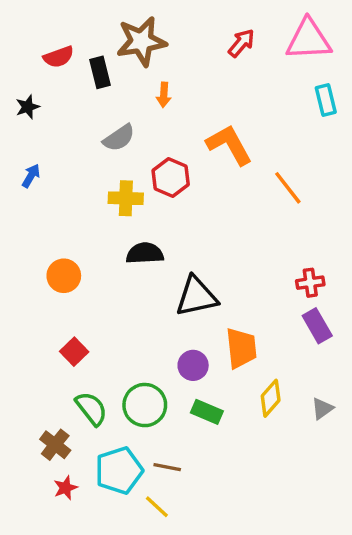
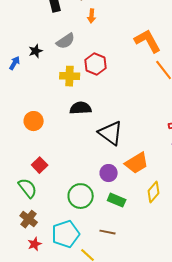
black star: (28, 107) -> (36, 51), moved
orange L-shape: (229, 145) -> (148, 41), moved
black triangle: (196, 296) -> (111, 133), turned 48
orange trapezoid: (241, 348) -> (137, 163), turned 65
green semicircle: (91, 408) -> (28, 188), moved
brown line: (167, 467) -> (108, 232), moved

